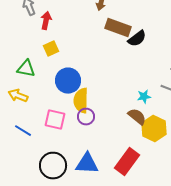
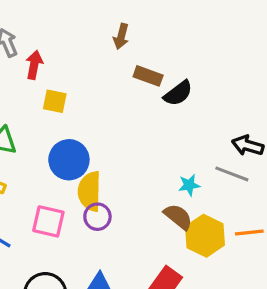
brown rectangle: (118, 28) -> (148, 76), size x0.7
yellow square: (51, 49) -> (55, 101), moved, turned 35

